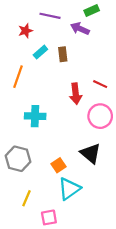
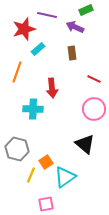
red star: (25, 31) -> (24, 29), size x1.6
brown rectangle: (63, 54) -> (72, 53), moved
red arrow: (76, 94) -> (52, 88), moved
orange square: (59, 165) -> (46, 162), moved
yellow line: (27, 198) -> (31, 175), moved

